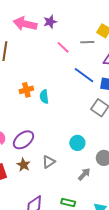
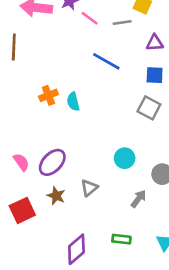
pink line: (63, 47) -> (90, 18), moved
blue line: (84, 75) -> (106, 61), moved

